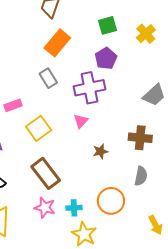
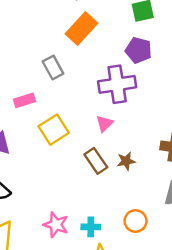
purple pentagon: (106, 58) -> (139, 50), turned -30
gray rectangle: (48, 78) -> (53, 68), moved
brown rectangle: (46, 173) -> (96, 161), moved, size x0.7
orange circle: (111, 201) -> (136, 221), size x0.7

